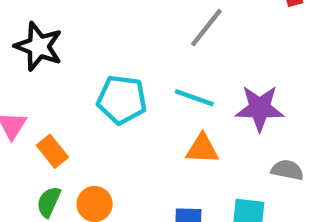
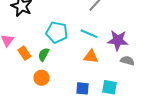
gray semicircle: (287, 170) -> (127, 61), moved
green semicircle: (49, 202) -> (44, 54), moved

